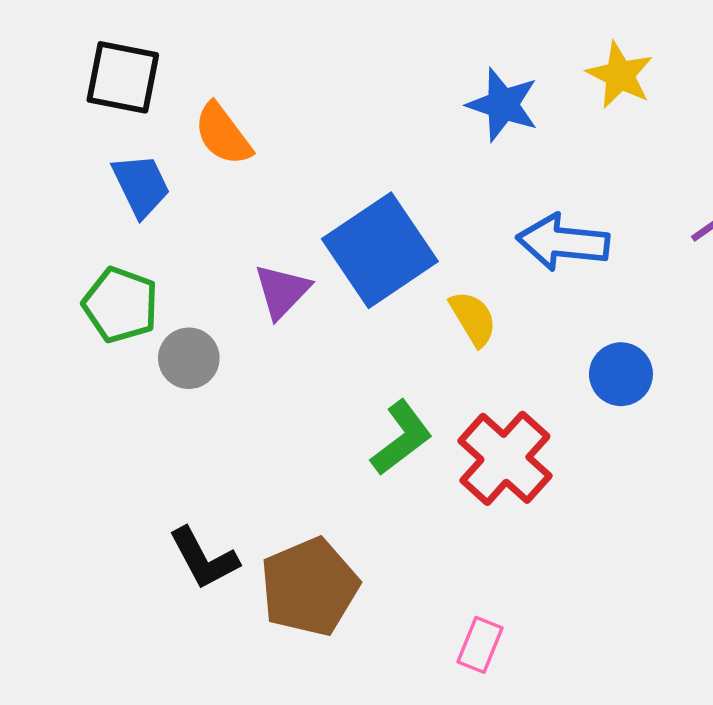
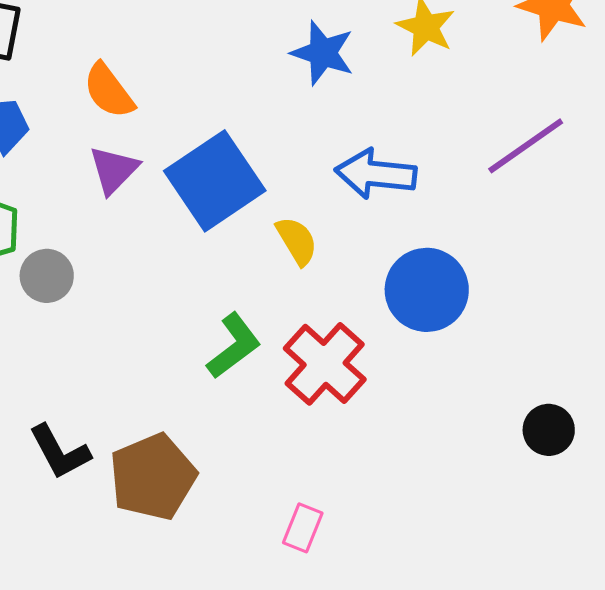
orange semicircle: (223, 134) -> (109, 91), moved
purple triangle: (282, 291) -> (114, 170), moved
blue circle: (621, 374) -> (427, 290), size x1.5

